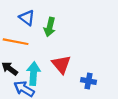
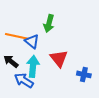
blue triangle: (27, 18) -> (32, 41), moved

